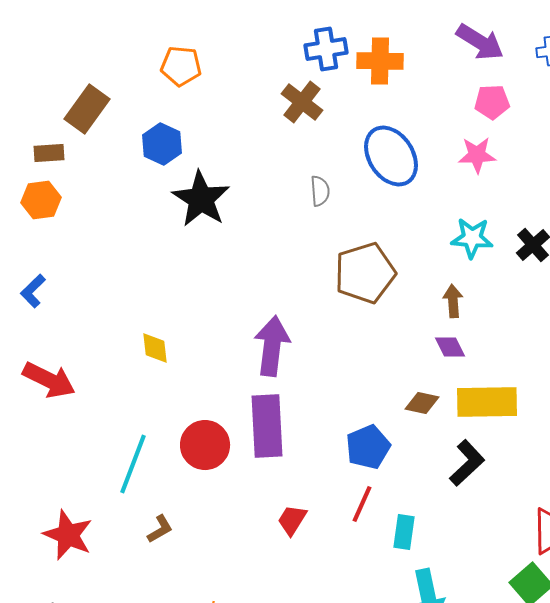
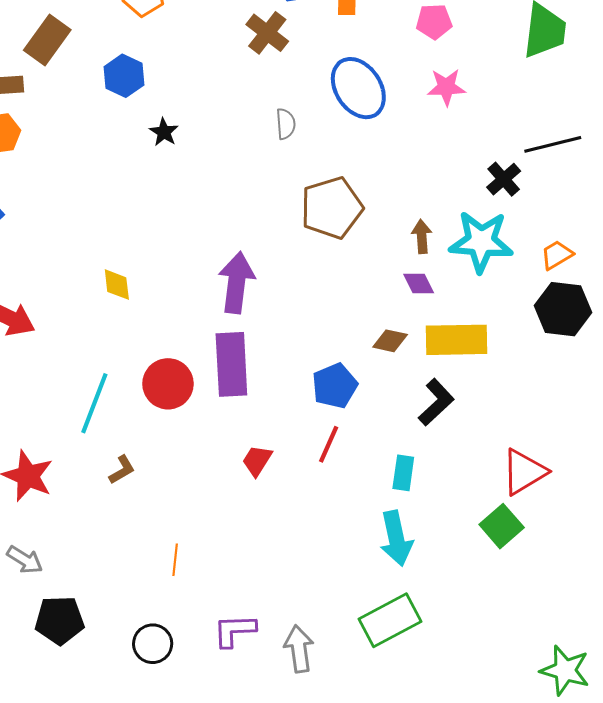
pink pentagon: (492, 102) -> (434, 22), moved
black star: (201, 199) -> (164, 132), size x0.5
cyan star: (472, 238) -> (481, 242), moved, size x1.5
cyan rectangle: (404, 532) -> (403, 473), moved

